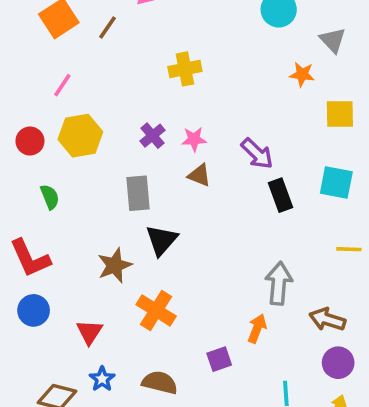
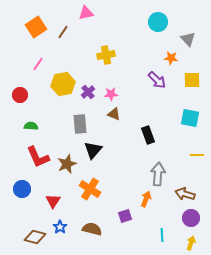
yellow hexagon: (80, 136) -> (63, 84), moved
purple arrow: (257, 154) -> (157, 80), moved
black rectangle: (280, 195) -> (148, 135), moved
green semicircle: (50, 197) -> (31, 126), turned -64
red L-shape: (30, 258) -> (38, 157), moved

